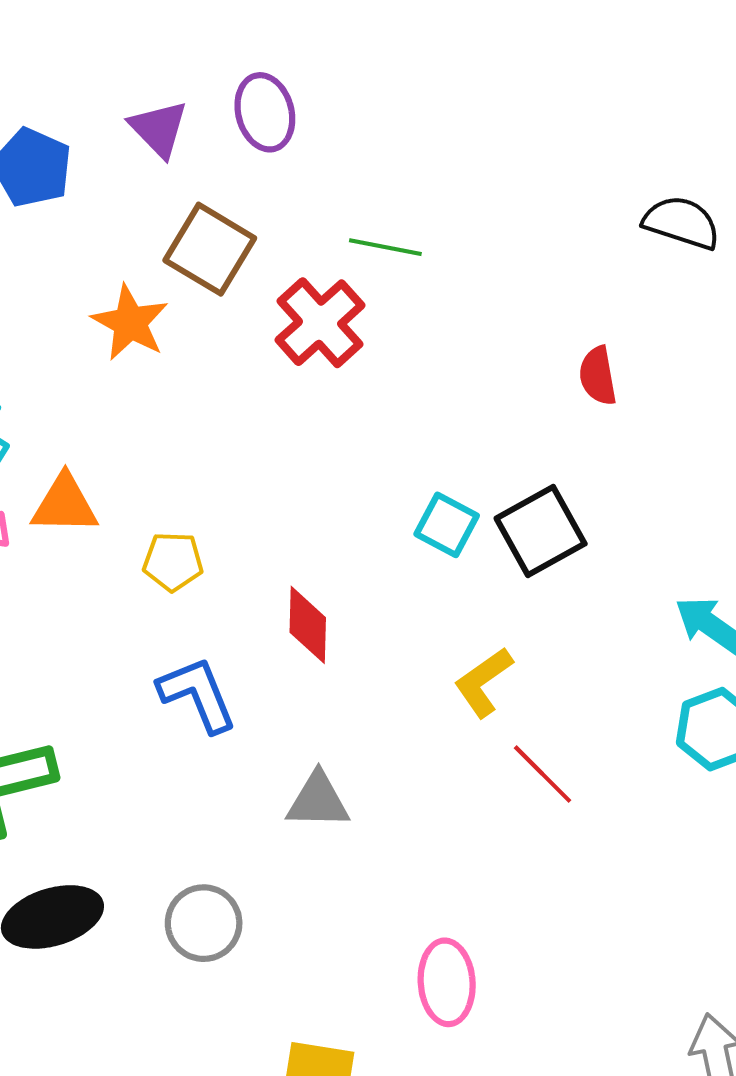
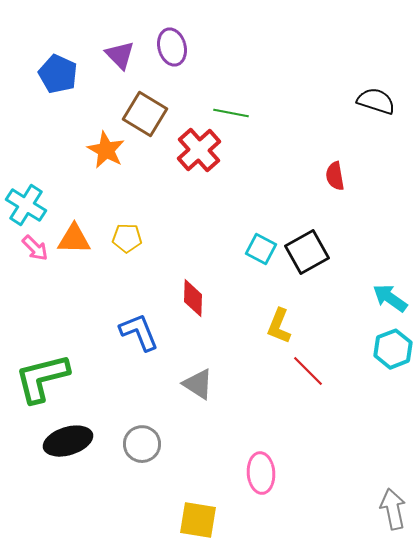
yellow pentagon: (173, 562) -> (127, 238), moved
yellow L-shape: (483, 682) -> (279, 326), turned -33
gray triangle: (318, 801) -> (198, 384), turned 32

